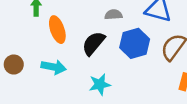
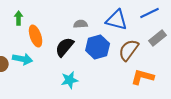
cyan arrow: (54, 67) -> (23, 59), moved

